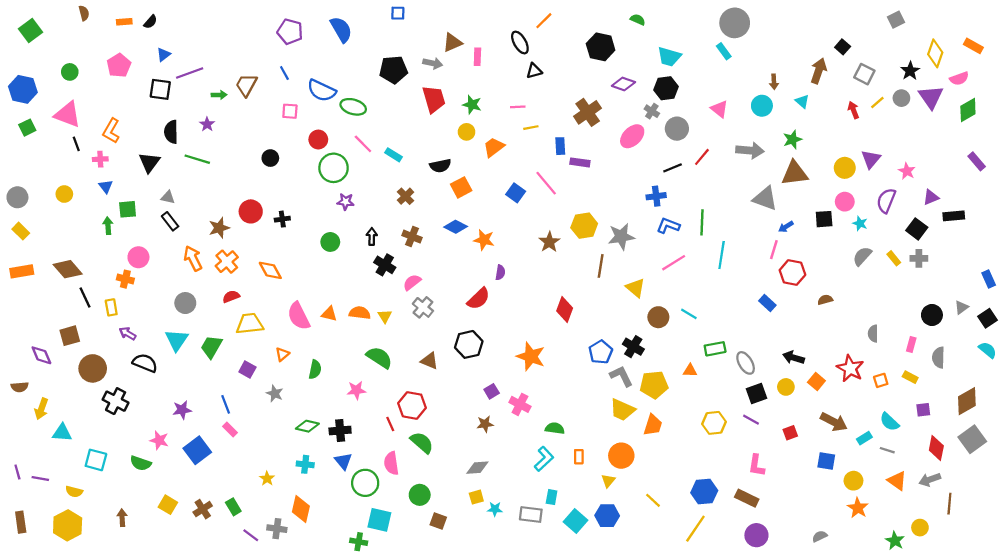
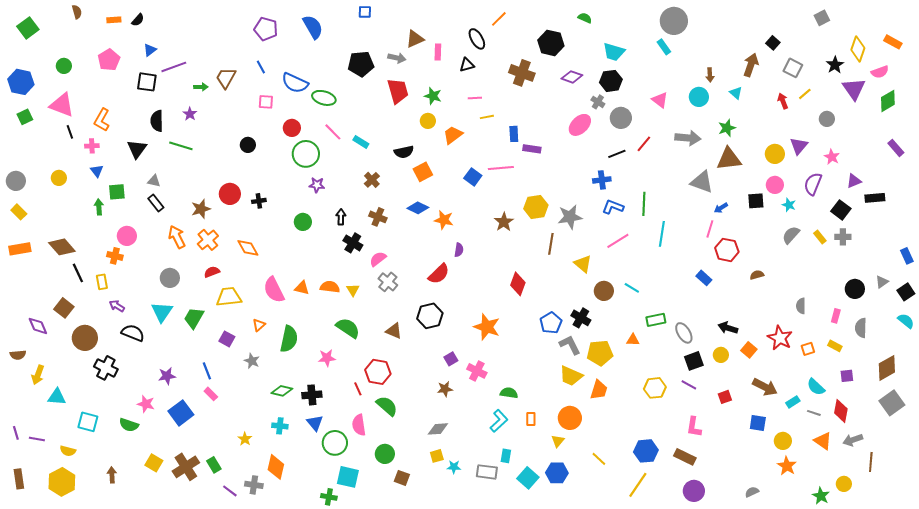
black triangle: (534, 71) -> (467, 65), moved
gray circle: (901, 98) -> (827, 119), moved
brown cross: (588, 112) -> (522, 73), moved, turned -35
pink line: (546, 183) -> (501, 168), turned -55
brown square: (70, 336) -> (64, 308), turned -36
green semicircle: (315, 370) -> (289, 339), size x1.5
red diamond: (936, 448) -> (841, 411), moved
brown cross: (203, 509) -> (186, 467), size x1.5

